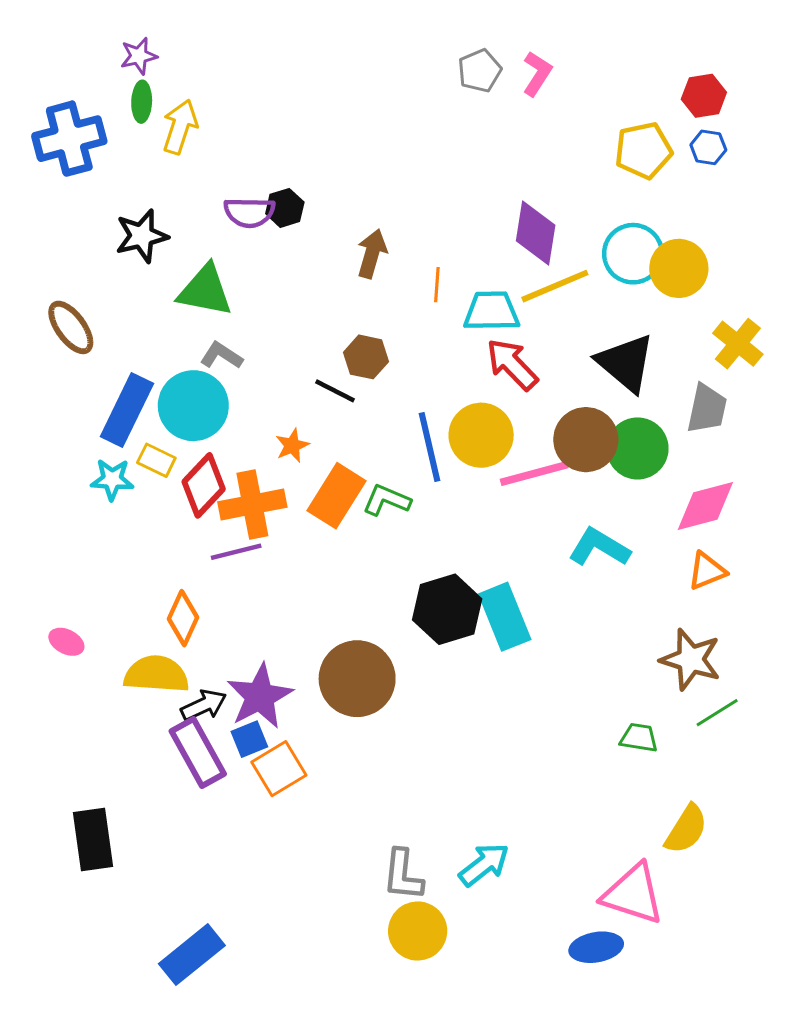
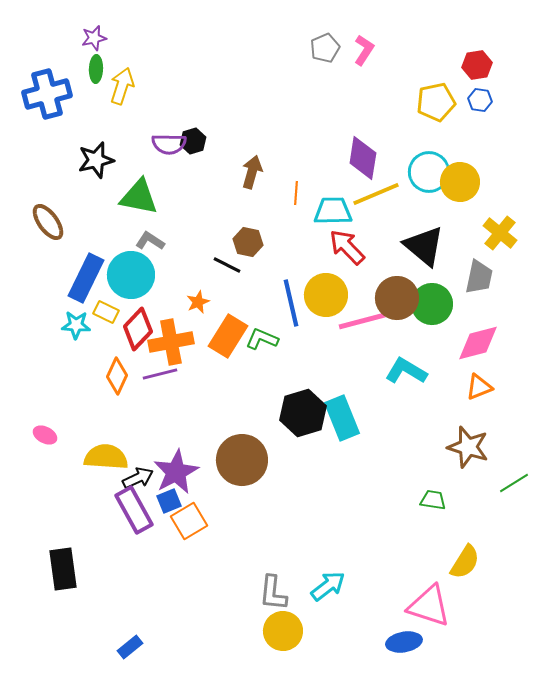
orange diamond: (183, 618) -> (117, 376), moved
green line: (717, 713) -> (514, 483), moved
blue rectangle: (192, 955) -> (130, 647), size x0.6

